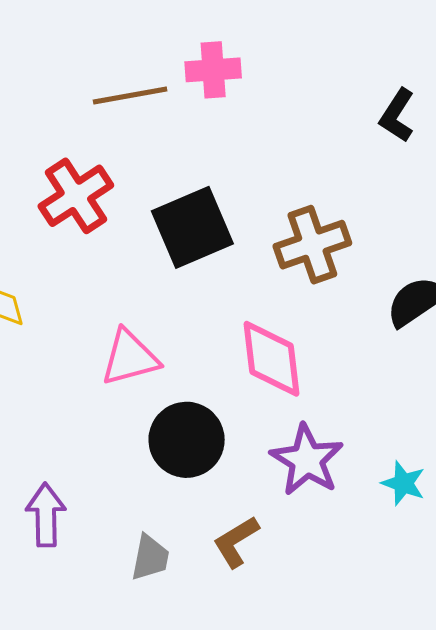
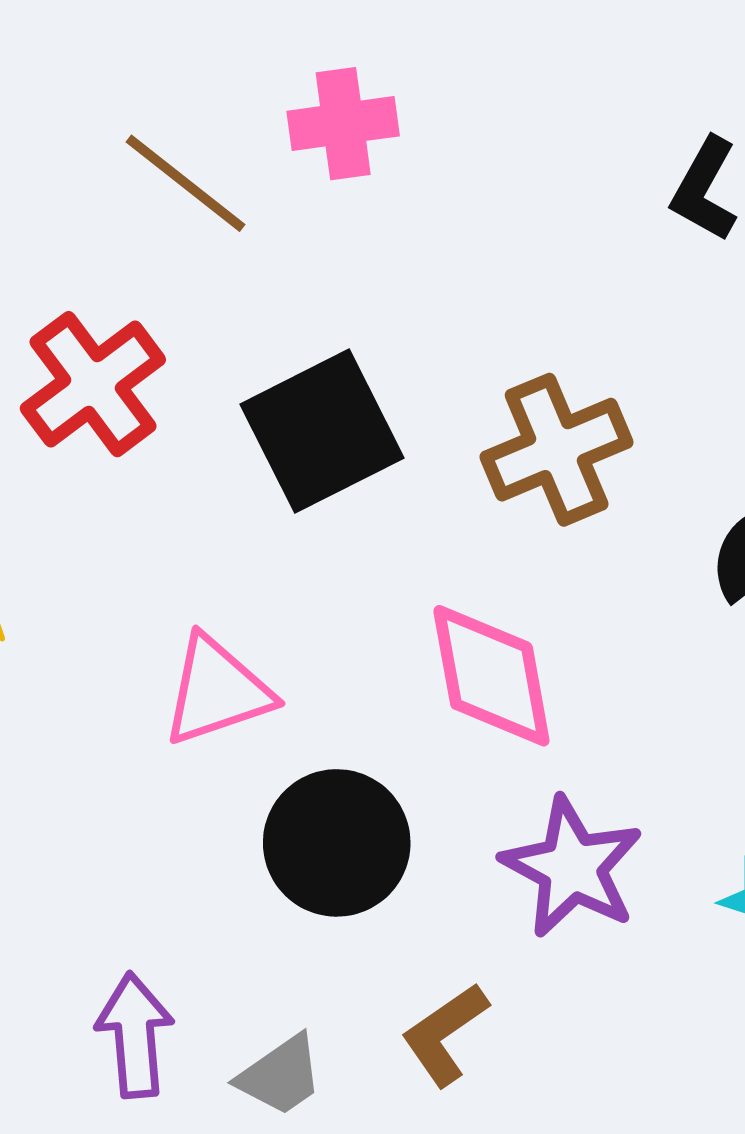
brown line: (130, 95) -> (186, 183), turned 52
purple arrow: (46, 515) -> (135, 1035), moved
gray trapezoid: (150, 558) -> (280, 1075), turned 48

